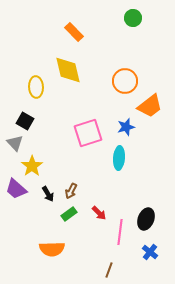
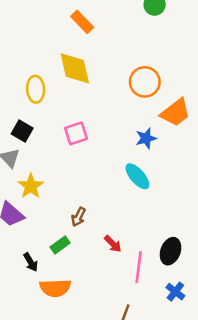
pink square: (88, 133) -> (76, 133), moved, size x0.7
cyan ellipse: (119, 158) -> (137, 176), turned -45
black arrow: (48, 194) -> (31, 262), moved
green rectangle: (69, 214) -> (60, 245), moved

